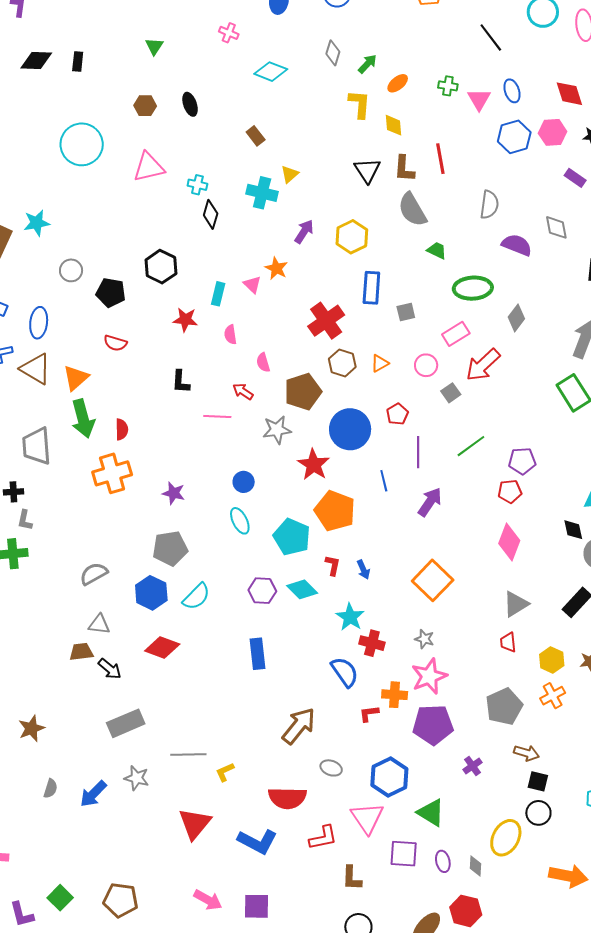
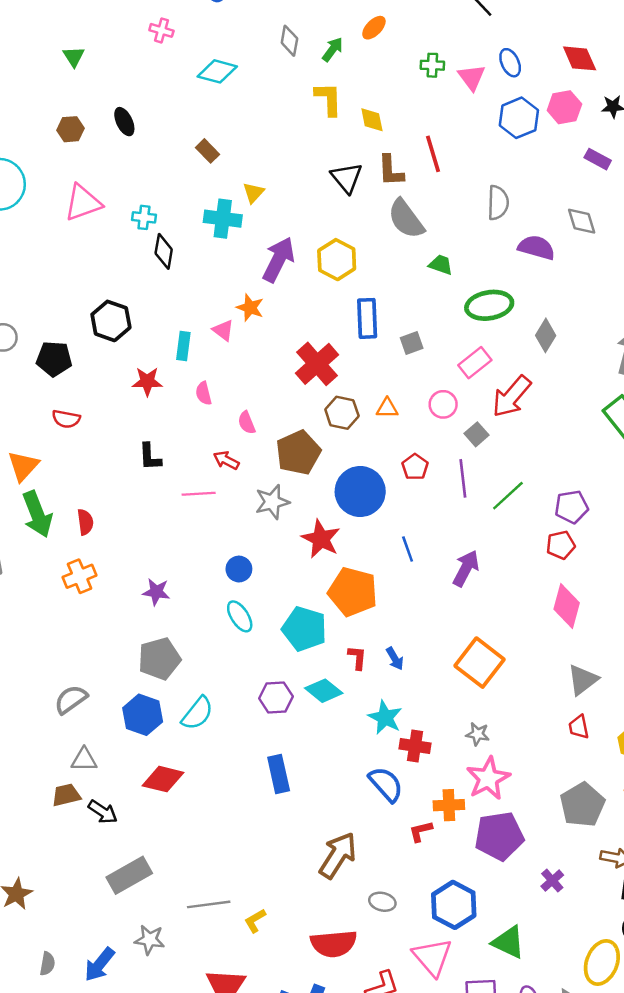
orange ellipse: (398, 83) -> (374, 28), moved
purple arrow: (304, 232) -> (278, 260), size x1.5
orange triangle: (380, 363) -> (387, 408), turned 36
purple line: (418, 452) -> (463, 478), moved
orange cross: (112, 473) -> (80, 576), size x0.7

